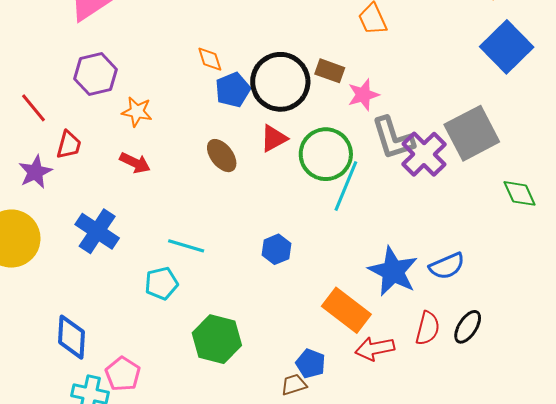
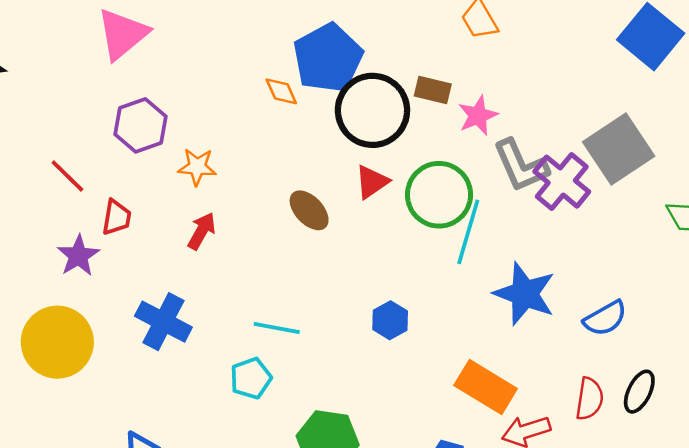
blue pentagon: (233, 90) -> (328, 58), moved, size x1.6
red arrow: (135, 163) -> (202, 231), turned -80
blue star: (393, 271) -> (525, 294), moved

